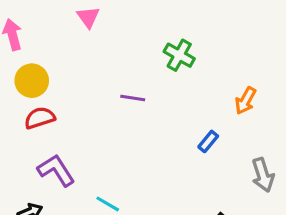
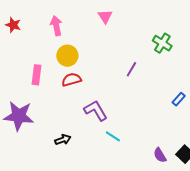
purple line: (133, 98) -> (131, 69), turned -70
purple L-shape: (56, 170) -> (96, 110), moved

